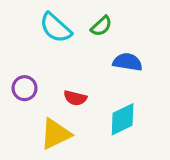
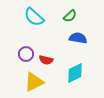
green semicircle: (101, 26) -> (70, 16), moved
purple circle: (25, 88) -> (26, 54), moved

